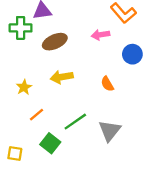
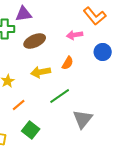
orange semicircle: (107, 84) -> (68, 63), moved, turned -120
green line: (75, 122) -> (60, 96), moved

